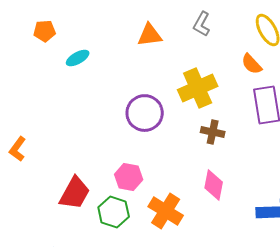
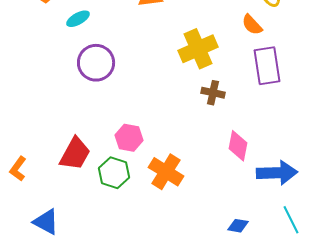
purple circle: (145, 113) -> (96, 63), moved
orange L-shape: (18, 149) -> (18, 169), moved
pink diamond: (214, 185) -> (238, 146), moved

